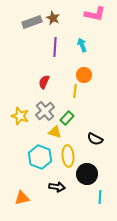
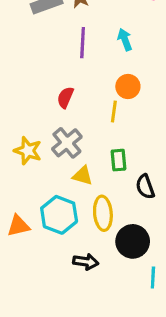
green rectangle: (67, 118) -> (119, 160), moved, turned -48
black semicircle: (95, 139) -> (145, 187), turned 42
orange triangle: (22, 198) -> (18, 226), moved

